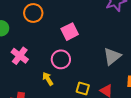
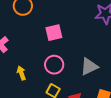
pink circle: (61, 59) -> (54, 65), moved

